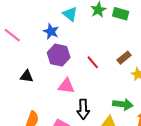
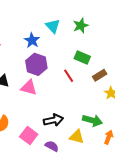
green rectangle: (121, 14) -> (82, 58), moved
pink triangle: (66, 86) -> (29, 88), moved
black arrow: (83, 109) -> (53, 120), turned -108

